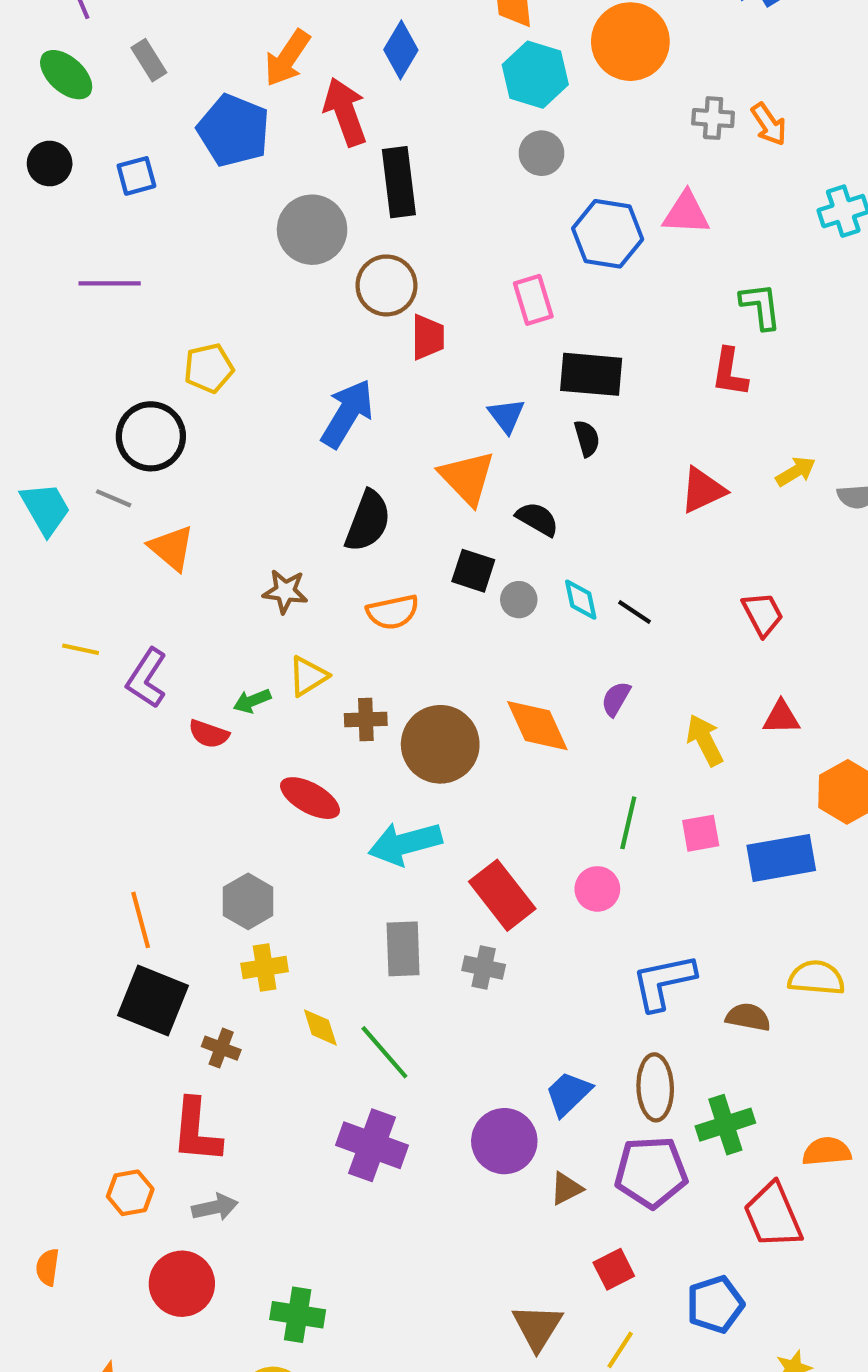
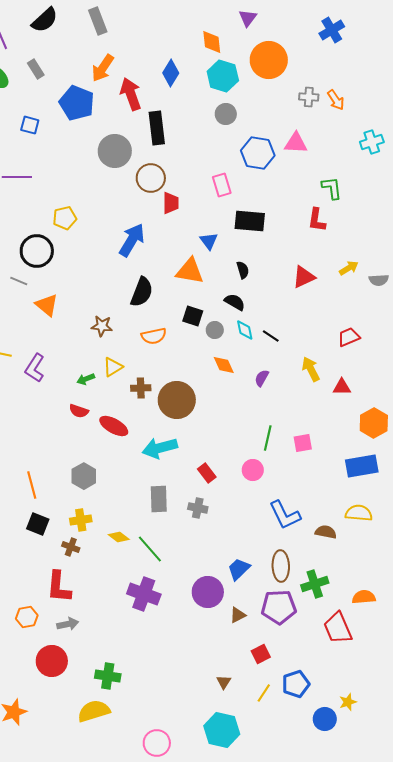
blue diamond: (401, 50) -> (171, 73), moved
blue square: (136, 176) -> (30, 125), turned 30
black semicircle: (587, 438) -> (243, 270), moved
orange triangle: (467, 478) -> (190, 271), turned -36
black semicircle: (537, 519) -> (235, 302), moved
red trapezoid: (763, 614) -> (349, 337), moved, turned -85
orange diamond: (537, 726) -> (224, 365), moved, size x0.7
red semicircle: (209, 734) -> (79, 411), moved
yellow arrow: (705, 740) -> (311, 369), moved
blue rectangle: (781, 858) -> (362, 466), moved
red rectangle: (502, 895) -> (207, 473), size x0.6
yellow cross: (265, 967) -> (81, 520), moved
blue L-shape: (663, 982) -> (285, 515), turned -104
black square: (153, 1001) -> (38, 524), size x0.7
yellow diamond: (320, 1027) -> (119, 537), turned -35
blue pentagon: (715, 1304) -> (296, 684), moved
brown triangle: (537, 1327) -> (224, 682), size x0.6

